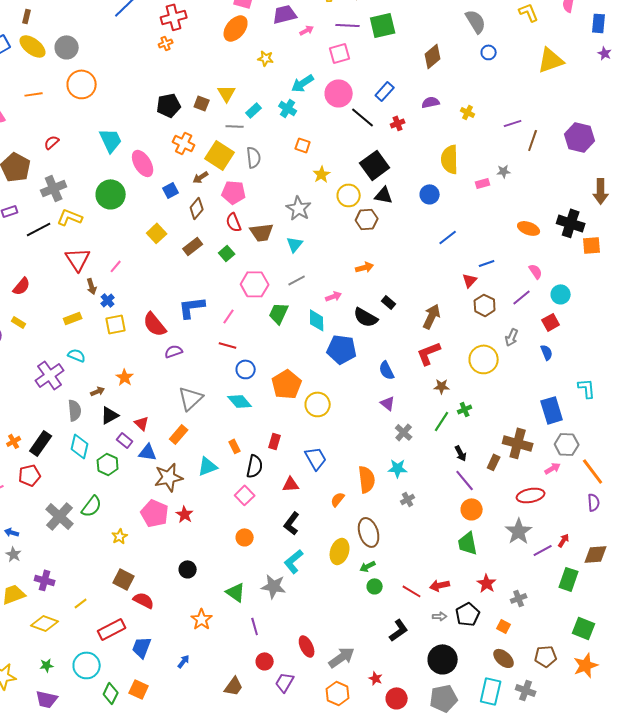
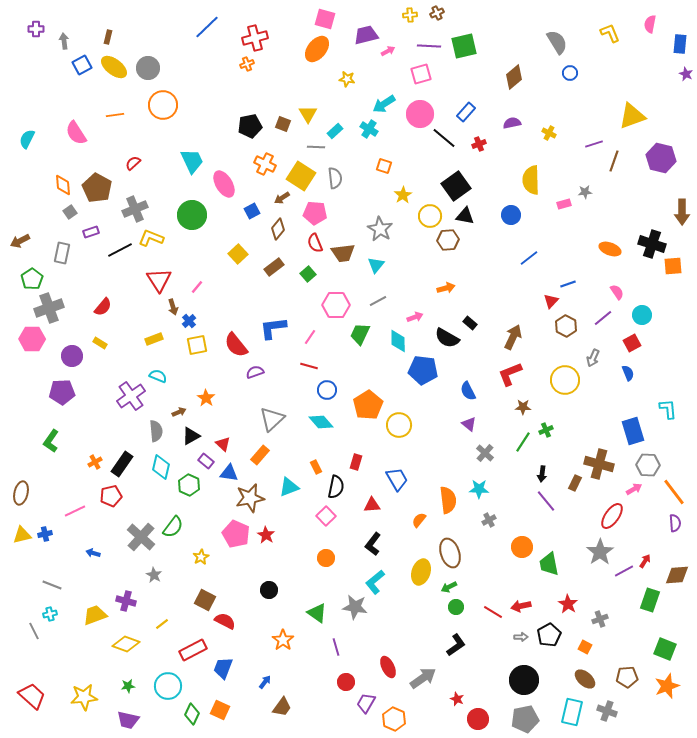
yellow triangle: (551, 60) -> (632, 116), moved
black arrow: (461, 453) -> (542, 474), turned 35
red ellipse: (531, 495) -> (612, 516), turned -44
orange circle: (472, 509) -> (522, 547), moved
gray star: (14, 554) -> (154, 575), moved
black L-shape: (399, 630) -> (456, 645), moved
brown trapezoid: (234, 686) -> (282, 707), moved
orange hexagon: (338, 693) -> (394, 719), moved

